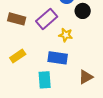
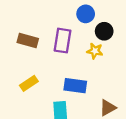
purple rectangle: (47, 19) -> (62, 41), turned -40
yellow star: (66, 35) -> (95, 51), moved

